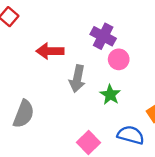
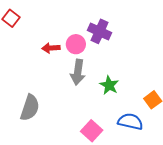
red arrow: (50, 51) -> (51, 48), size x0.7
pink circle: (119, 59) -> (76, 44), moved

